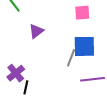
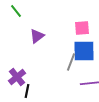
pink square: (82, 13) -> (82, 28), moved

